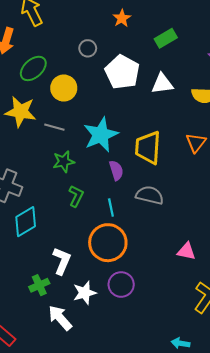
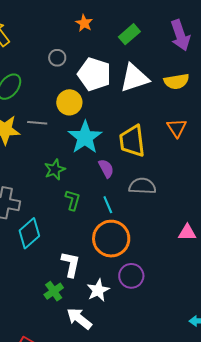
white triangle: (162, 84) -> (134, 78), size x1.4
yellow circle: (64, 88) -> (69, 102), moved
gray line: (54, 127) -> (37, 123), moved

